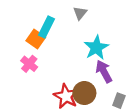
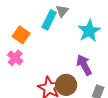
cyan rectangle: (47, 27) -> (49, 20), moved
cyan star: (96, 48) -> (89, 31), moved

